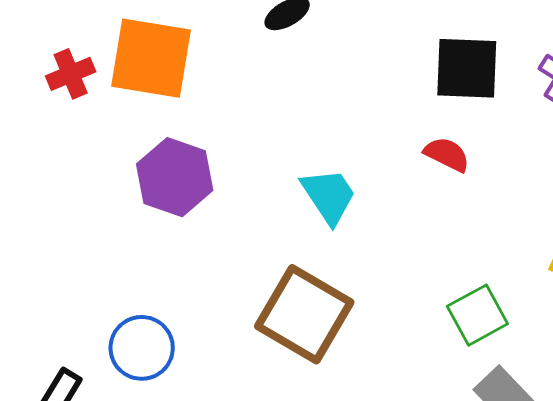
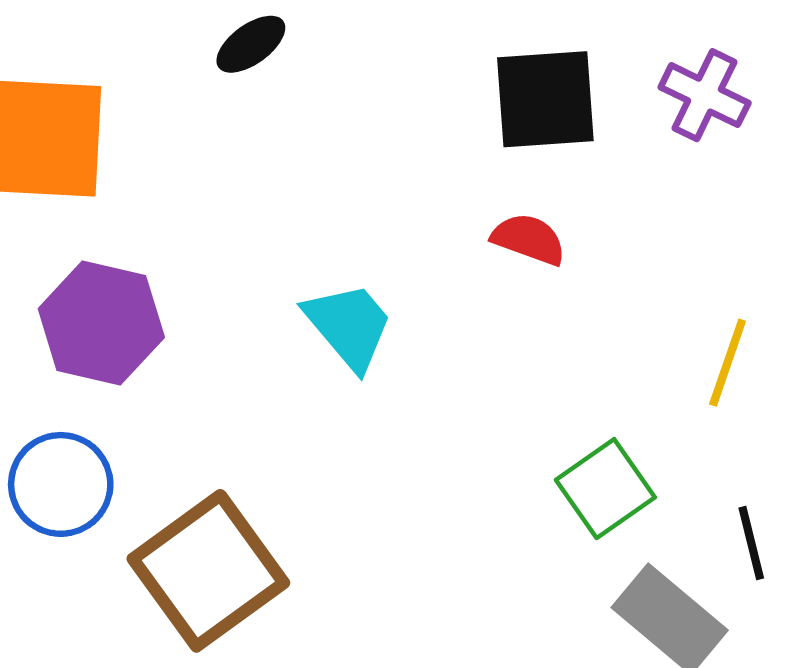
brown square: (304, 314) -> (208, 571), moved, turned 30
blue circle: (142, 348) -> (61, 484), moved

